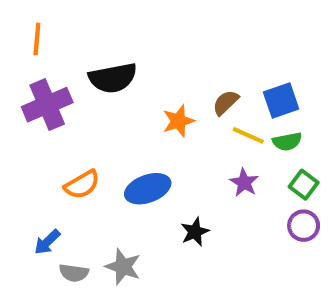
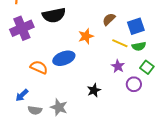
brown semicircle: (226, 103) -> (109, 19), moved
orange semicircle: (82, 185) -> (39, 67), turned -126
blue ellipse: (148, 189) -> (64, 58), moved
purple circle: (304, 226) -> (134, 84), moved

